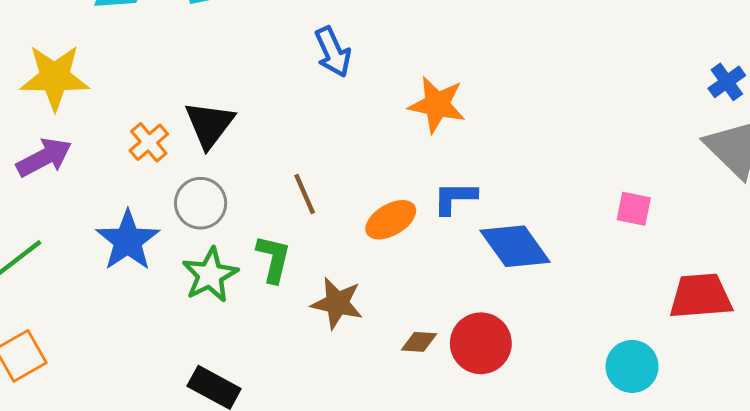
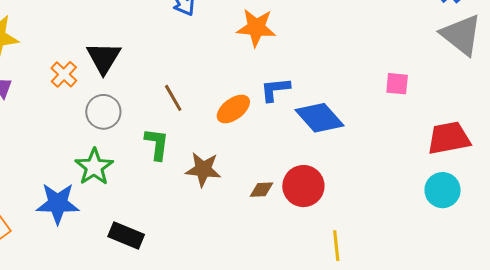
blue star: (128, 241) -> (58, 203), moved, turned -30
green star: (210, 275) -> (94, 167), moved
cyan circle: (632, 366) -> (443, 190), moved

